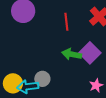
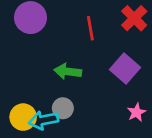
green arrow: (72, 54) -> (68, 72), moved

